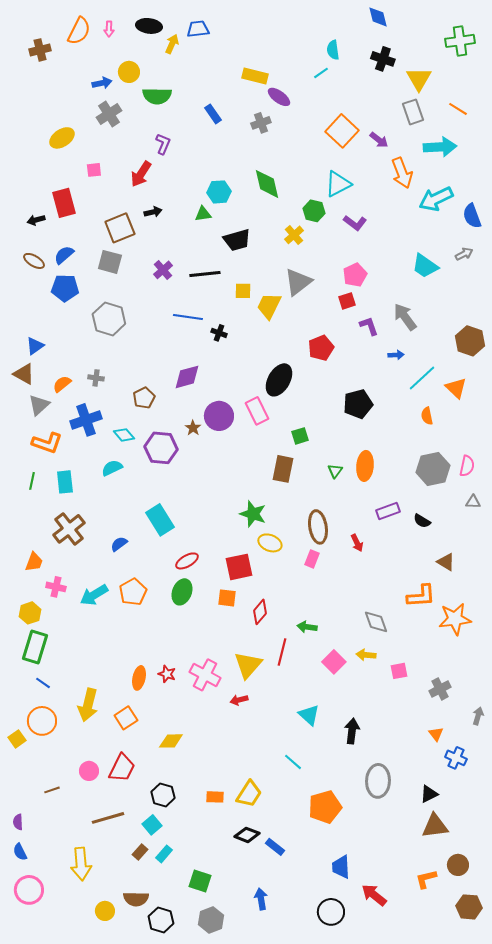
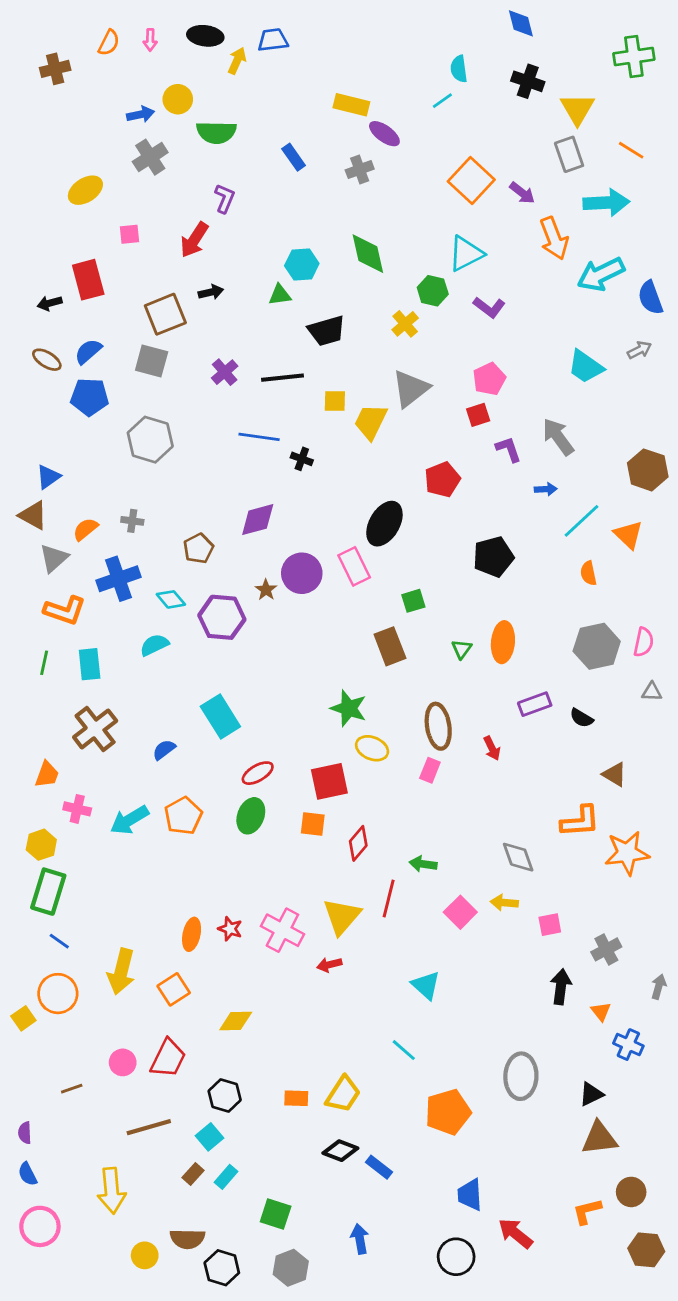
orange semicircle: (79, 31) -> (109, 43), size x0.7
brown rectangle: (283, 469) -> (390, 646), turned -32
black arrow: (352, 731) -> (561, 987), moved

